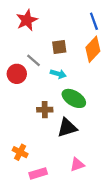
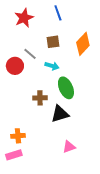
blue line: (94, 21) -> (58, 13), moved
green ellipse: (74, 98) -> (66, 88), turned 35
orange cross: (20, 152) -> (18, 136), turned -32
pink rectangle: (38, 173) -> (14, 155), moved

